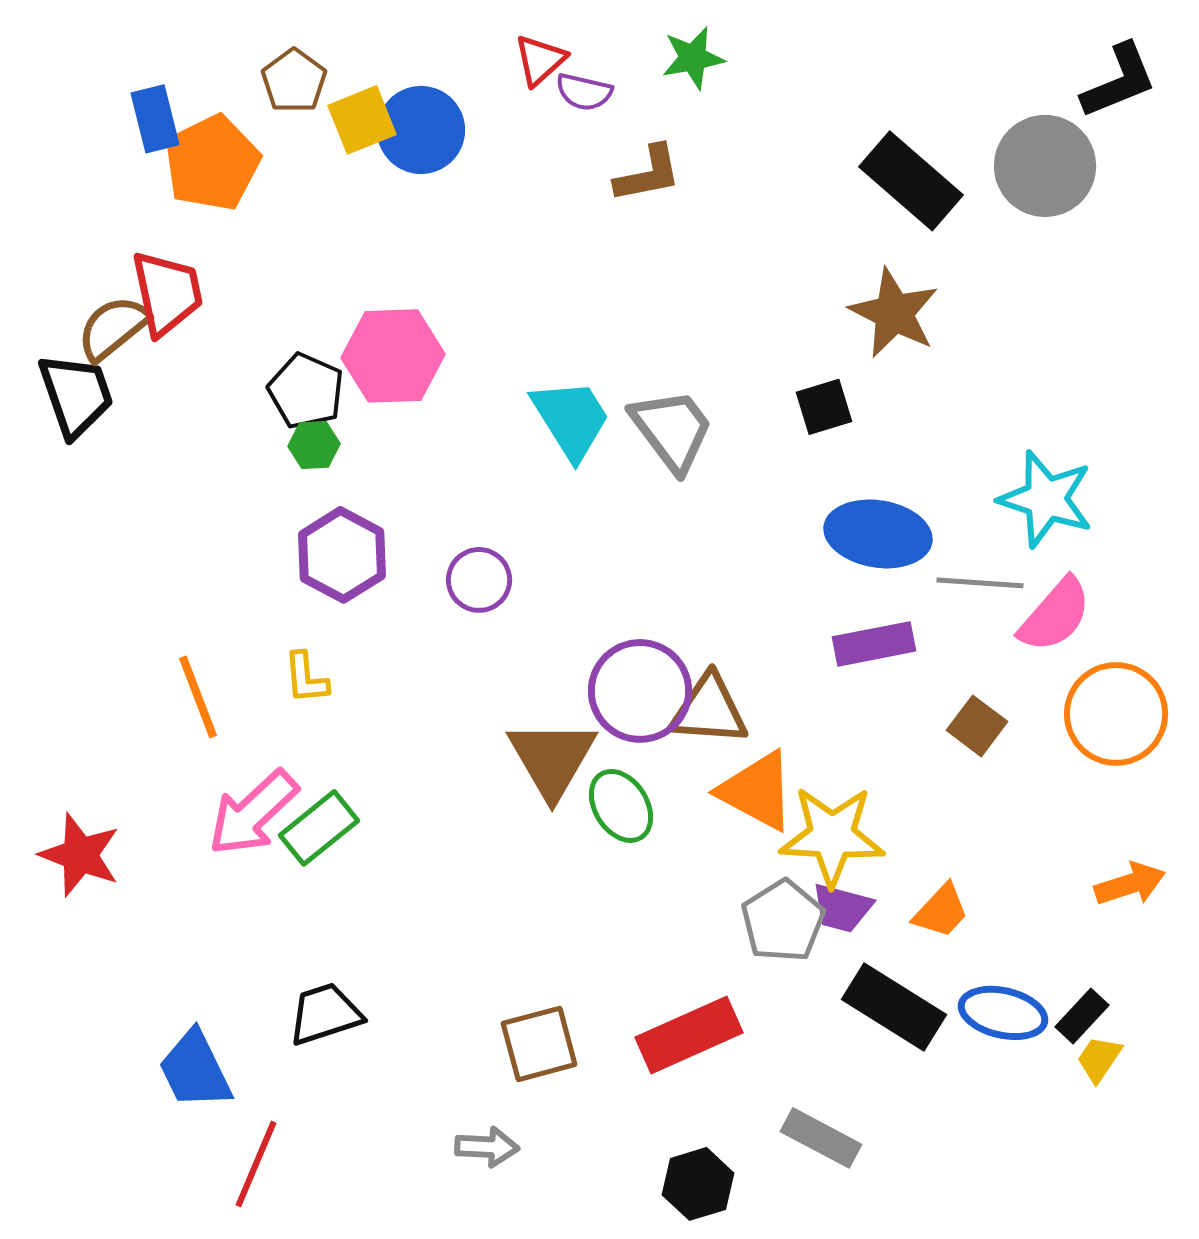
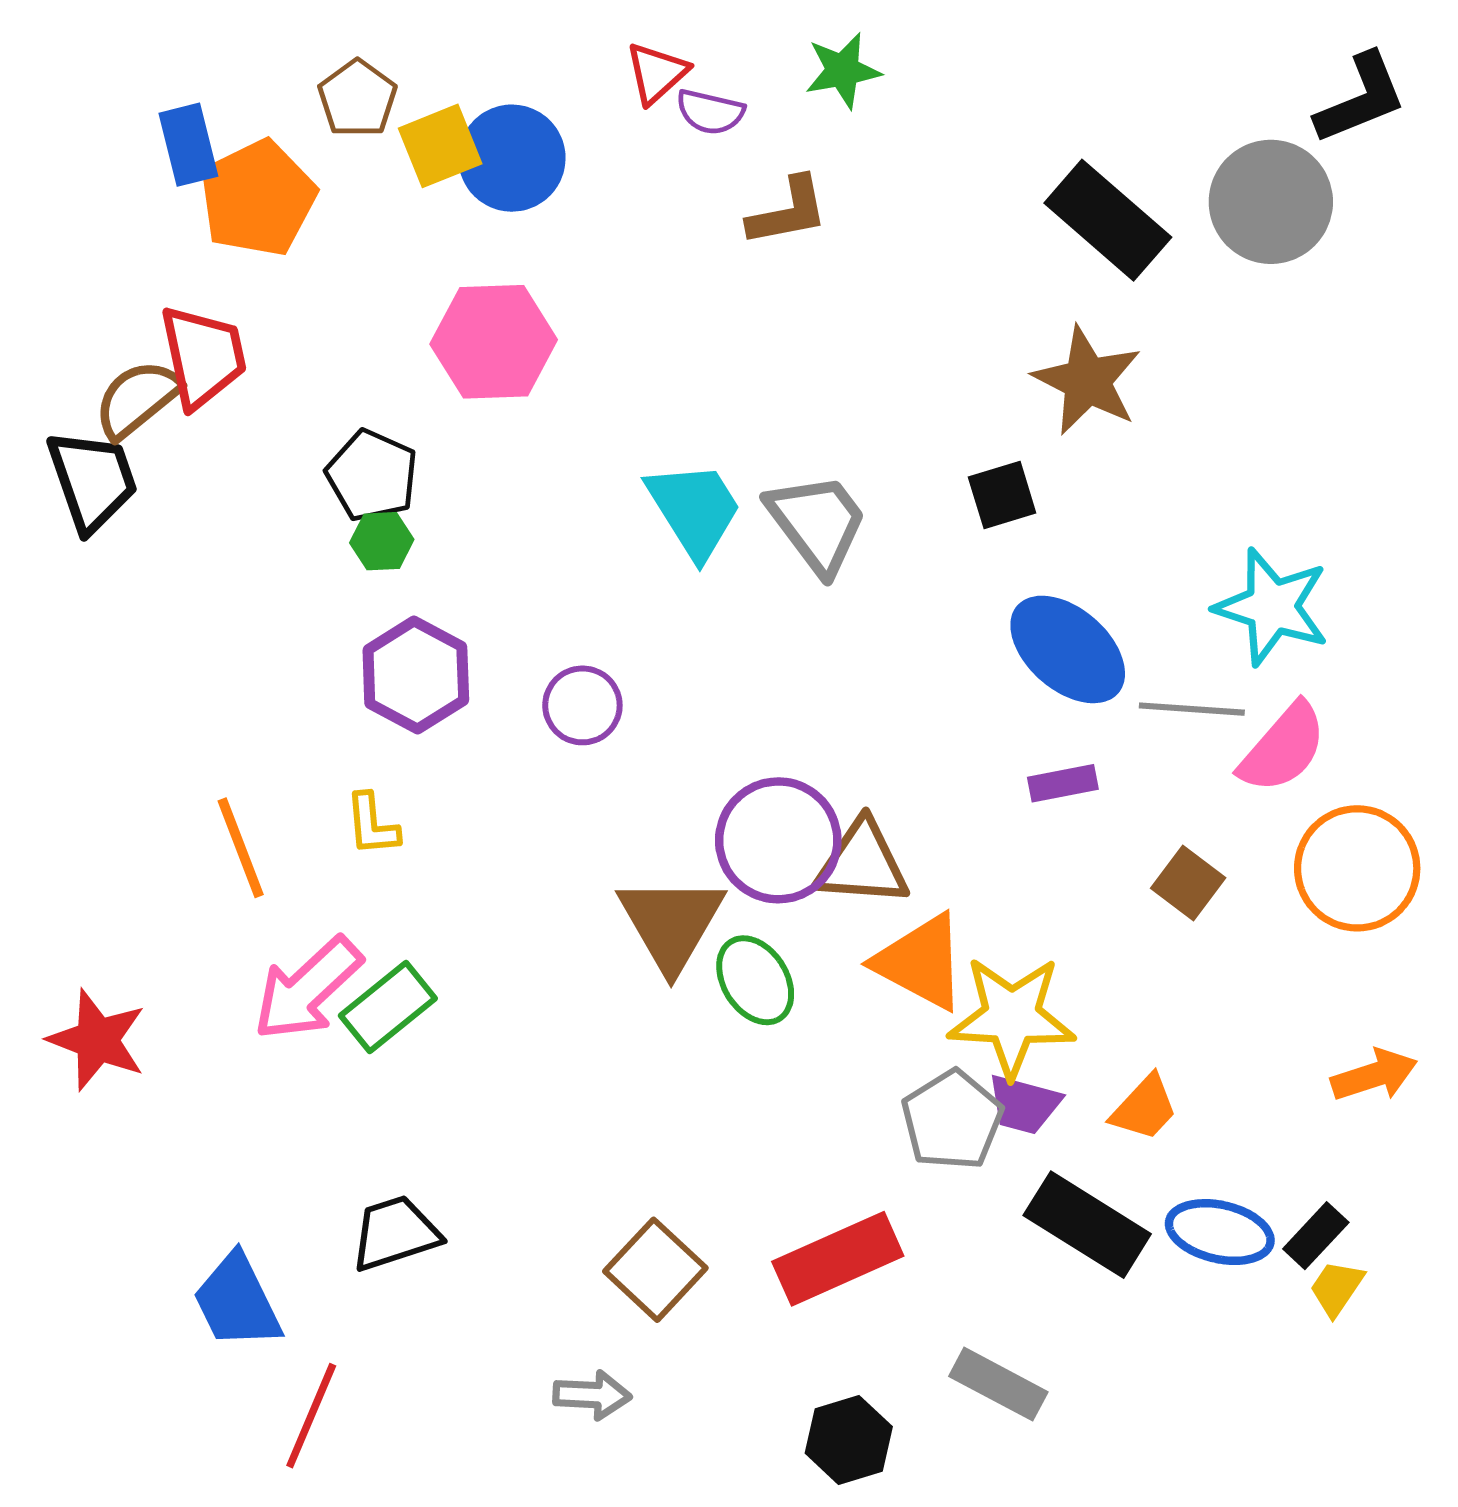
pink hexagon: (393, 356) -> (494, 342), moved
blue ellipse: (878, 534) -> (1068, 649), turned 32
purple rectangle: (874, 644) -> (1063, 783), size x0.7
brown square: (539, 1044) -> (655, 1270), turned -32

